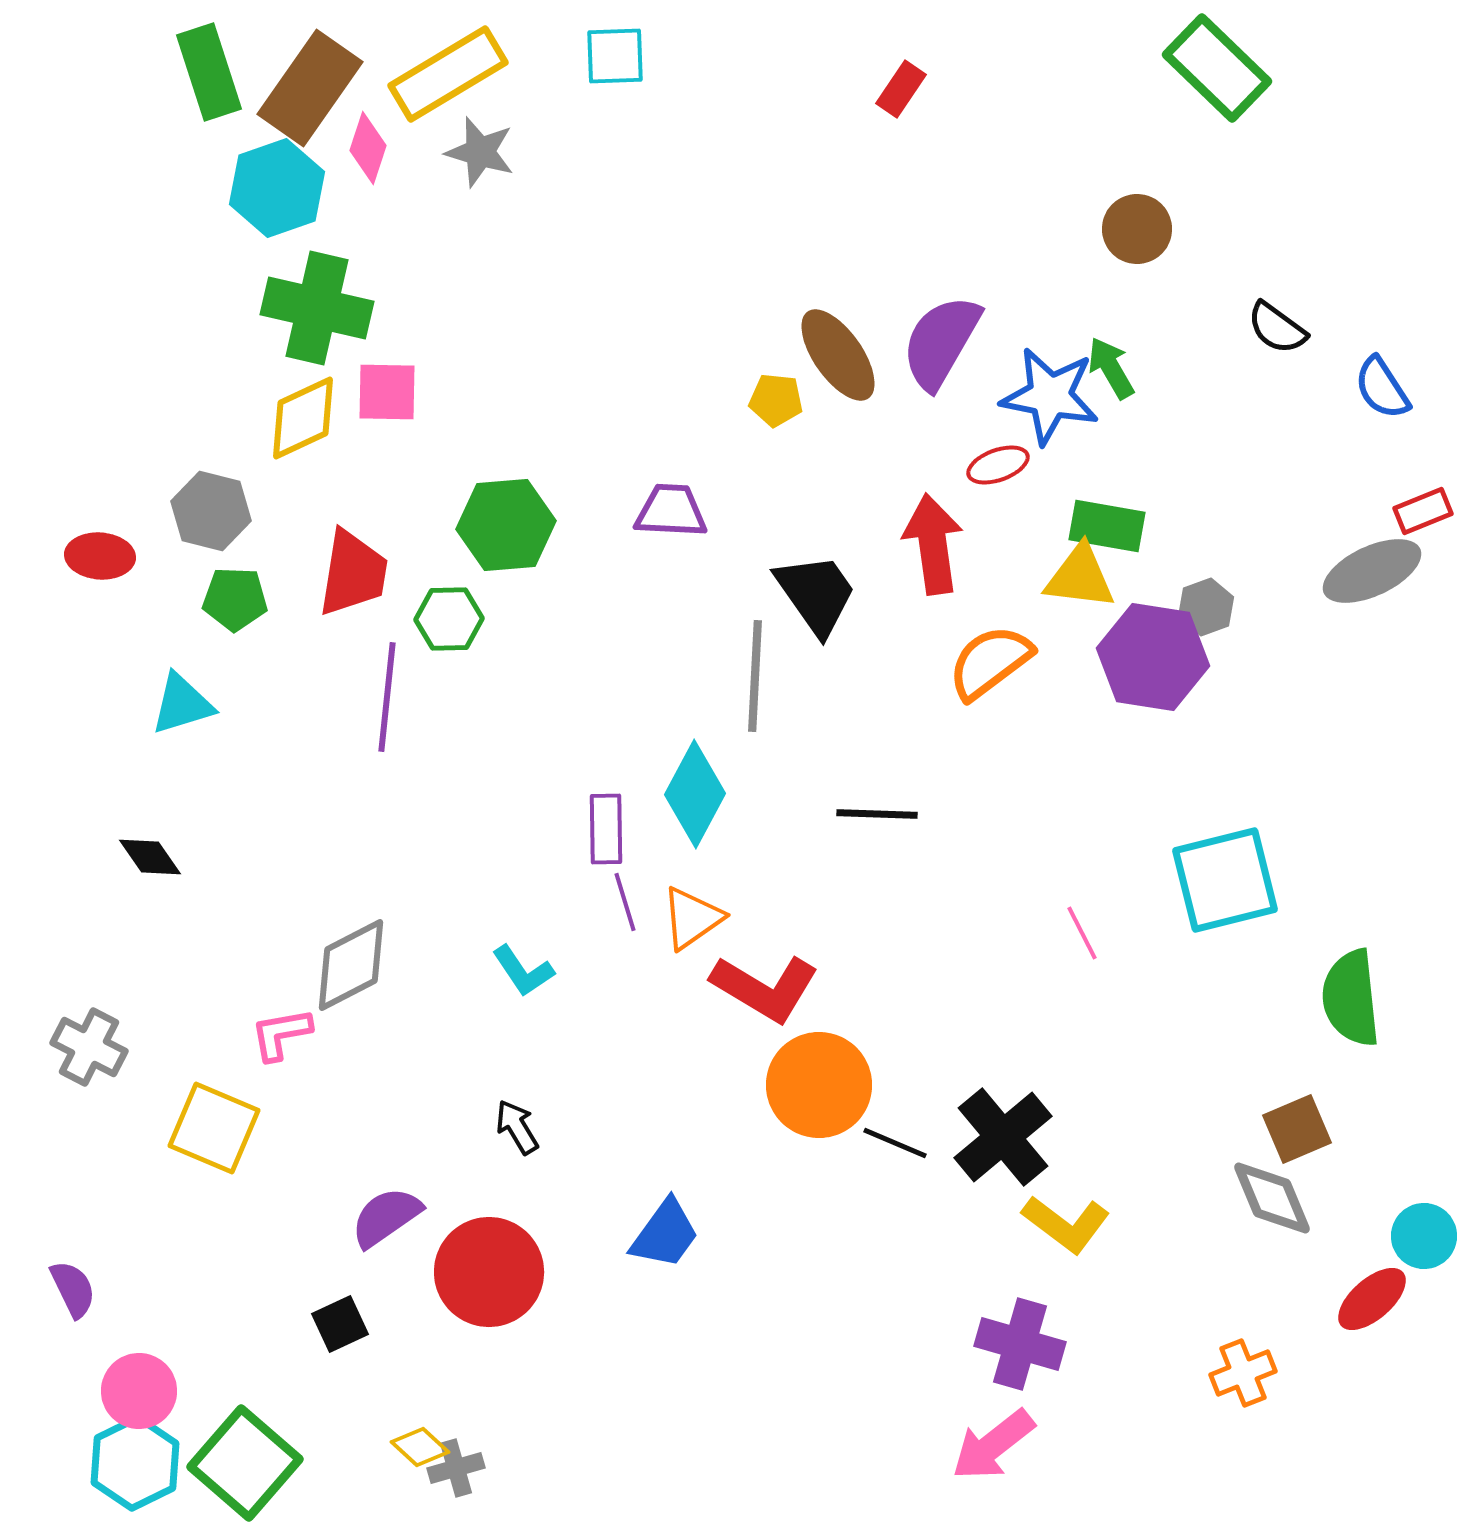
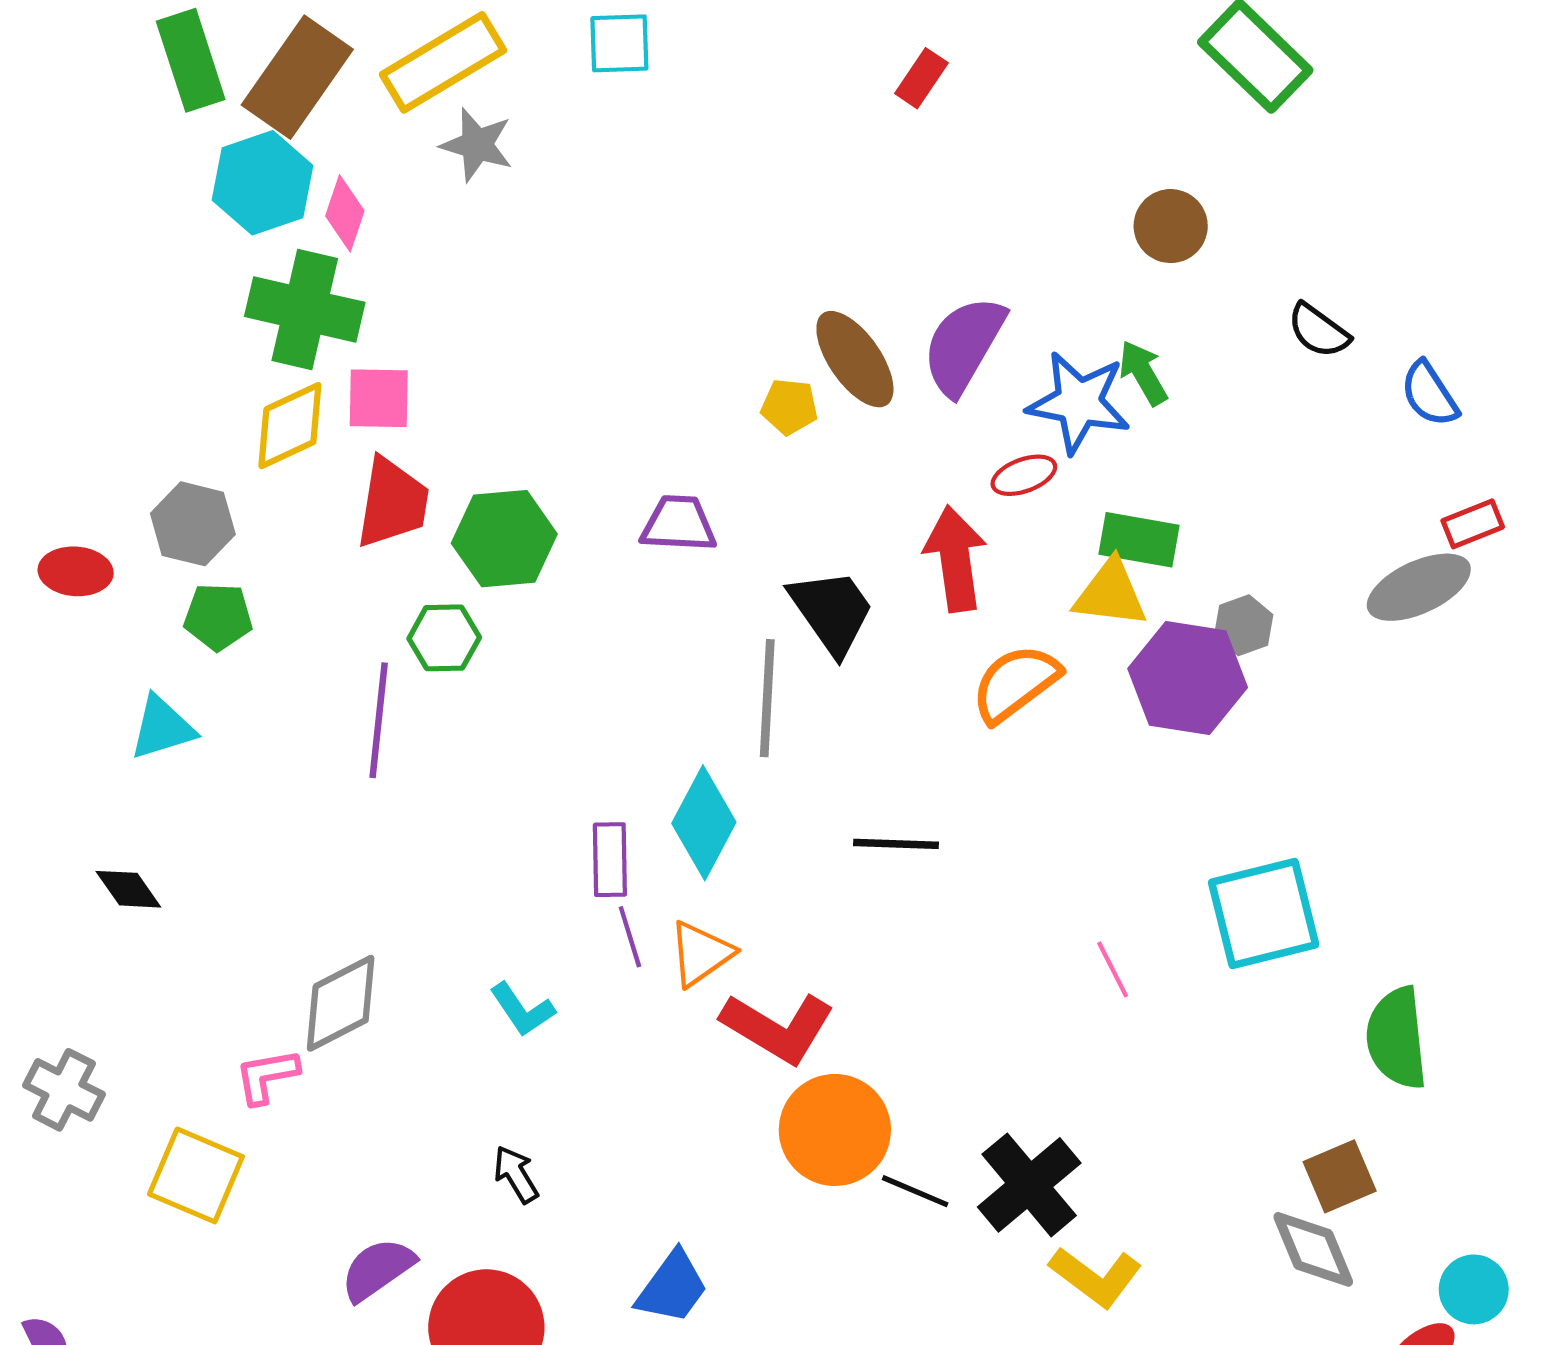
pink diamond: (368, 148) -> (345, 213), moved
red trapezoid: (353, 573) -> (392, 503), moved

